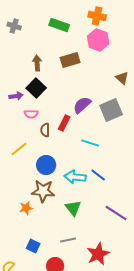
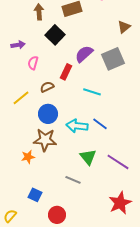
brown triangle: (122, 78) -> (124, 27), turned 40
black square: (36, 88) -> (55, 35), moved
pink semicircle: (31, 114) -> (33, 63), turned 104
brown semicircle: (45, 130) -> (47, 87), moved, turned 64
green triangle: (73, 208) -> (88, 157), moved
gray line: (68, 240) -> (73, 180), moved, turned 35
red star: (98, 254) -> (120, 203), moved

